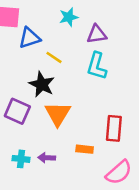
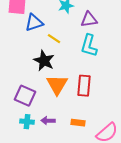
purple square: (17, 111) -> (25, 96), moved
red rectangle: (114, 128) -> (84, 86), moved
orange rectangle: (85, 149) -> (78, 123), moved

